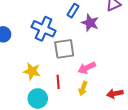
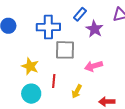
blue cross: (44, 29) -> (48, 27), turned -35
pink arrow: (87, 68) -> (94, 66), moved

